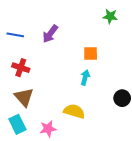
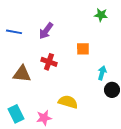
red cross: (21, 68) -> (49, 62), moved
cyan arrow: (85, 77) -> (102, 73), moved
brown triangle: (24, 97) -> (22, 74), moved, turned -42

